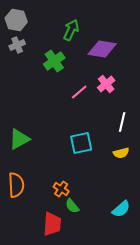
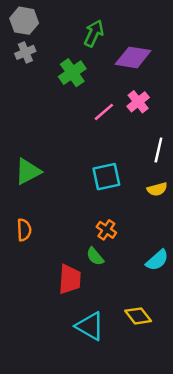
orange semicircle: (16, 185) -> (24, 230), size x0.7
orange cross: (61, 189) -> (106, 230), moved

